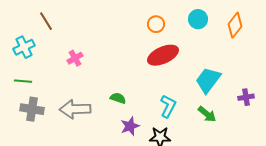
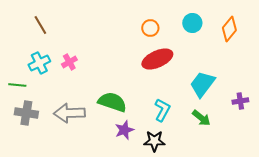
cyan cross: (24, 47) -> (39, 63), moved
green semicircle: (118, 98) -> (112, 102), size x1.8

